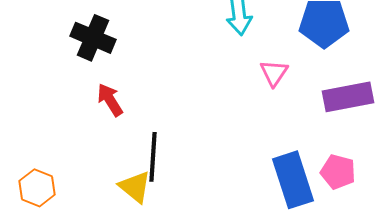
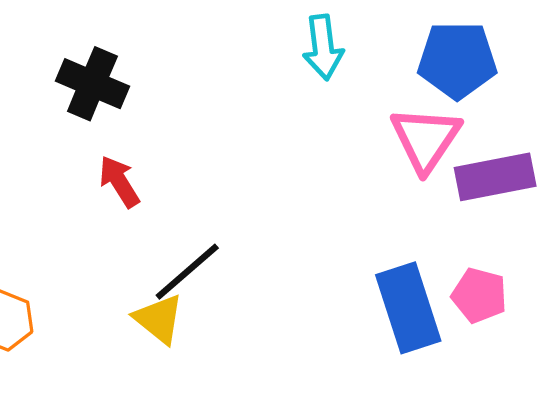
pink triangle: (274, 73) -> (426, 139), moved, size x1.6
black line: (153, 157) -> (187, 272), turned 45

